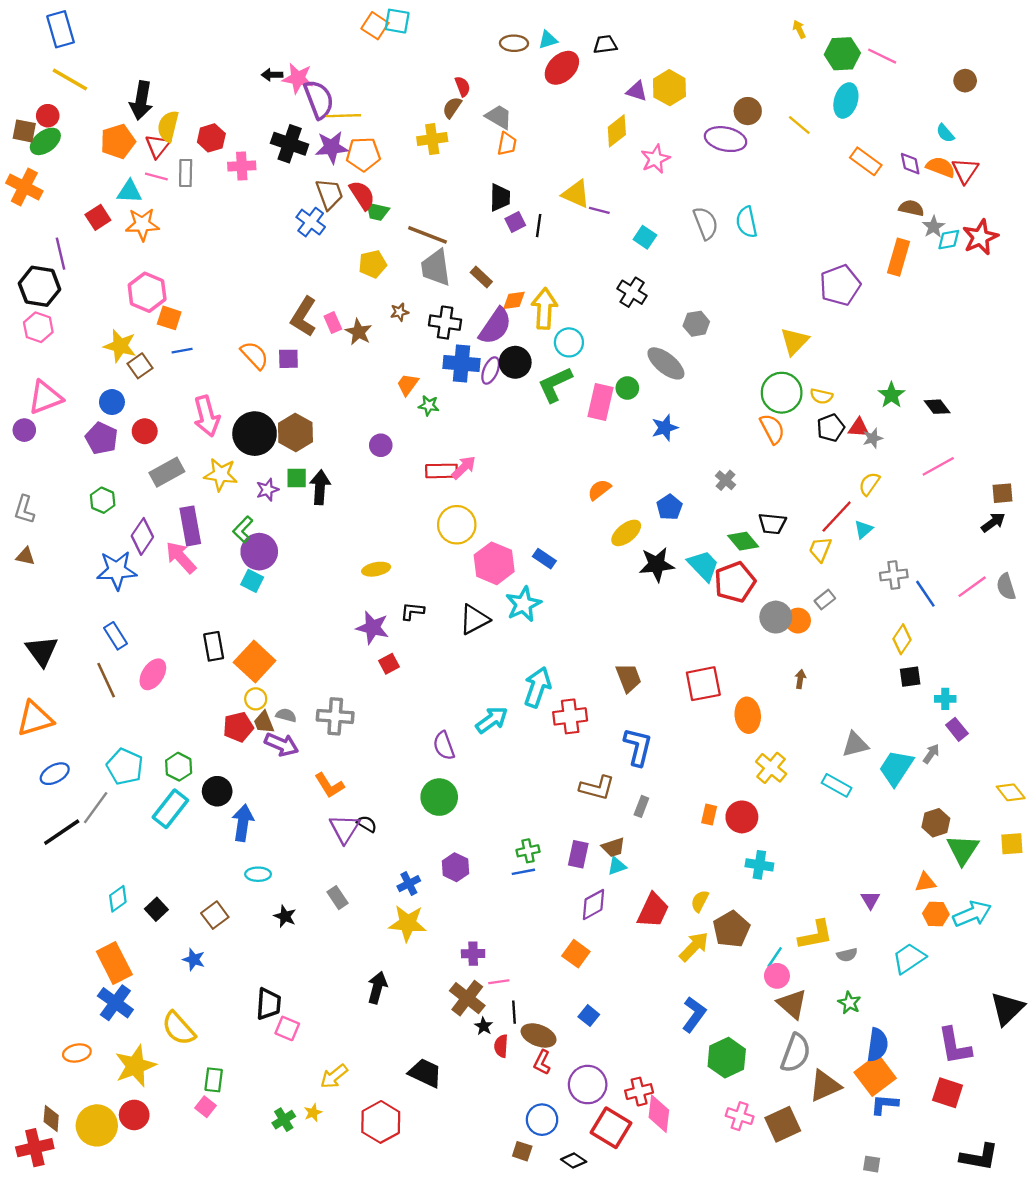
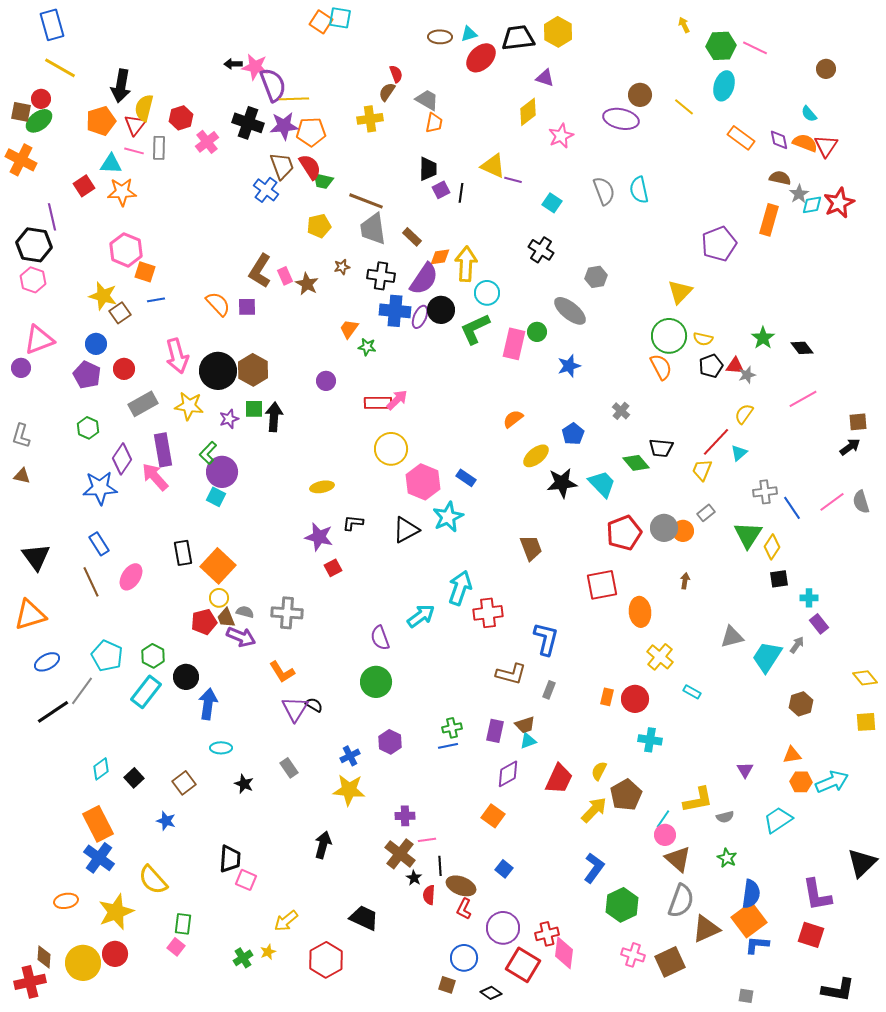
black trapezoid: (605, 44) -> (518, 38), size x1.6
yellow hexagon: (669, 88) -> (558, 32), moved
pink cross: (242, 166) -> (207, 142), turned -35
red pentagon: (735, 582) -> (624, 533), moved
brown trapezoid: (629, 678) -> (531, 548), moved
cyan rectangle: (837, 785) -> (692, 692), moved, size x0.7
green triangle: (963, 850) -> (748, 535), moved

